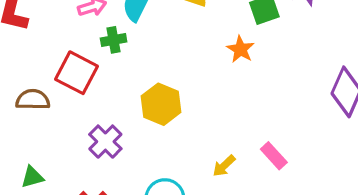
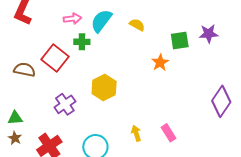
yellow arrow: (224, 166) -> (136, 133), turned 105

